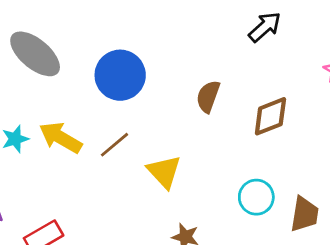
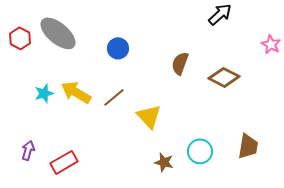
blue circle: (120, 75) -> (118, 48), size x0.6
brown diamond: (270, 116) -> (224, 77), turned 48
cyan circle: (256, 197) -> (200, 151), moved

